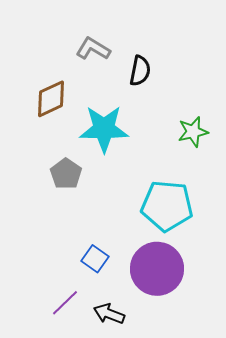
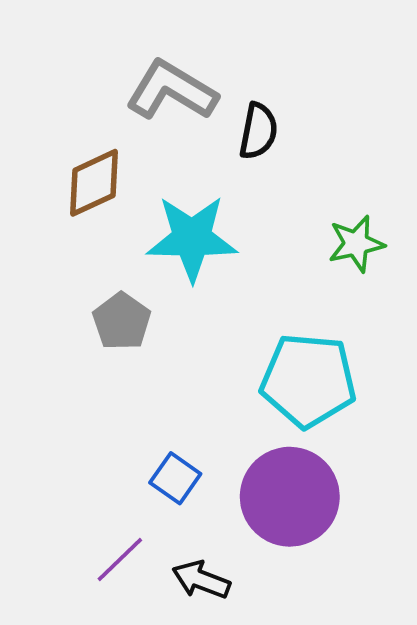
gray L-shape: (93, 49) -> (172, 90), size x1.4

